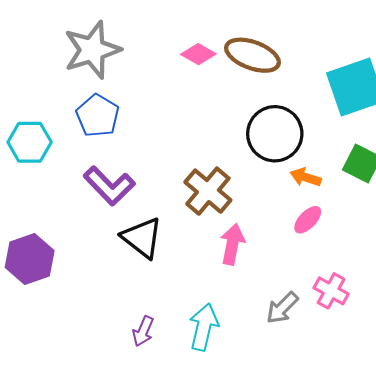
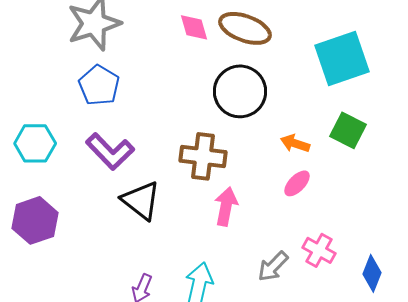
pink diamond: (198, 54) -> (194, 27), turned 44
black circle: (275, 134) -> (240, 91), moved
cyan hexagon: (30, 142) -> (35, 143), moved
brown cross: (208, 191) -> (203, 156), turned -33

